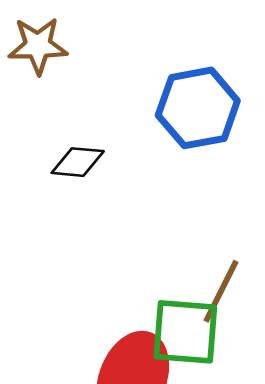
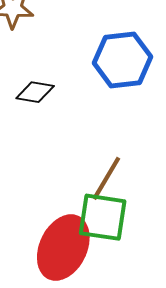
brown line: (221, 291) -> (106, 178), moved

